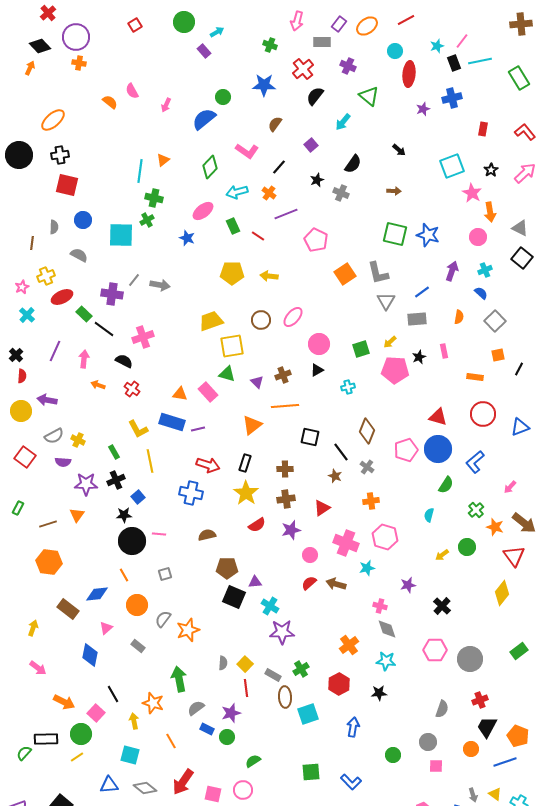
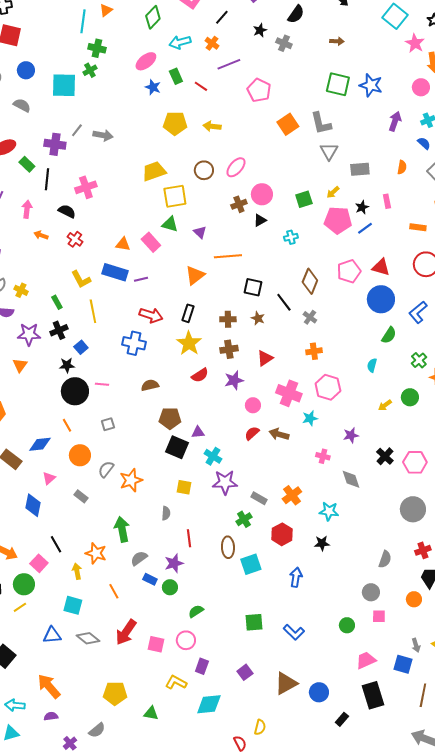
cyan square: (452, 166) -> (395, 16), turned -30
blue star: (187, 238) -> (153, 87), moved
blue line: (422, 292) -> (365, 228), moved
black line: (104, 329) -> (47, 179), turned 60
brown cross: (283, 375) -> (239, 204), moved
pink pentagon: (406, 450) -> (349, 271), moved
brown star: (335, 476) -> (258, 318), moved
gray diamond: (387, 629) -> (351, 479), moved
pink hexagon: (435, 650) -> (415, 462), moved
yellow square: (245, 664) -> (184, 487), moved, turned -35
gray rectangle: (273, 675) -> (259, 498), moved
green circle: (393, 755) -> (347, 625), moved

